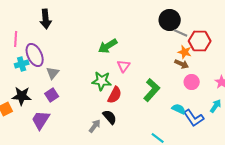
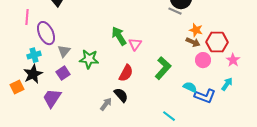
gray line: (181, 33) -> (175, 11), moved
red hexagon: (200, 41) -> (217, 42), moved
green arrow: (108, 46) -> (119, 36), moved, turned 90
cyan cross: (22, 64) -> (34, 55), moved
green star: (102, 81) -> (89, 59), moved
black star: (22, 96) -> (33, 74), turned -30
blue L-shape: (194, 118) -> (205, 96), turned -35

